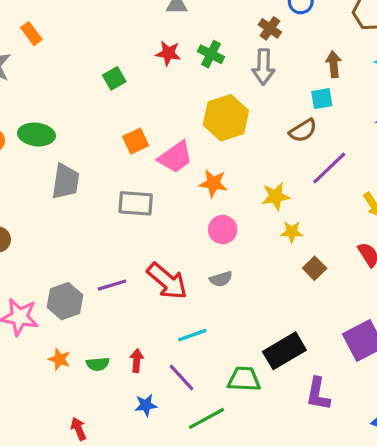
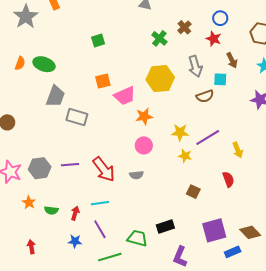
brown cross: (270, 28) -> (184, 27), moved
red star: (168, 53) -> (214, 39), moved
brown arrow: (334, 64) -> (232, 60), turned 147
gray arrow: (263, 67) -> (195, 66), moved, turned -30
purple line: (329, 168) -> (208, 138), moved
orange star: (213, 183) -> (144, 116), turned -30
gray rectangle: (136, 203) -> (77, 117), moved
brown square: (315, 268) -> (193, 192), moved, turned -32
cyan line: (192, 335) -> (100, 203), moved
black rectangle: (284, 351) -> (165, 226), size x0.7

